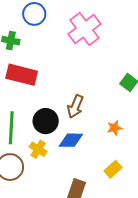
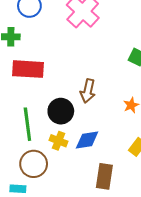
blue diamond: (71, 140) -> (87, 140), moved

